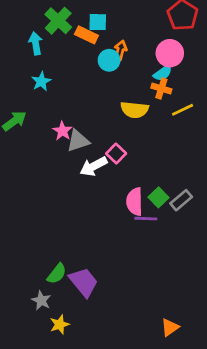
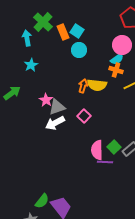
cyan square: (98, 22) -> (77, 31), moved, turned 32
orange rectangle: (86, 35) -> (63, 32), turned 42
orange arrow: (120, 50) -> (83, 86), moved
white arrow: (94, 166) -> (55, 123), moved

